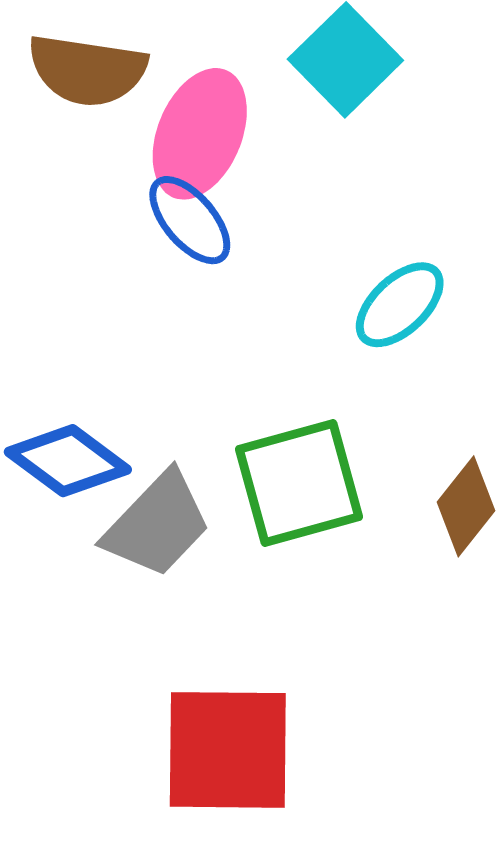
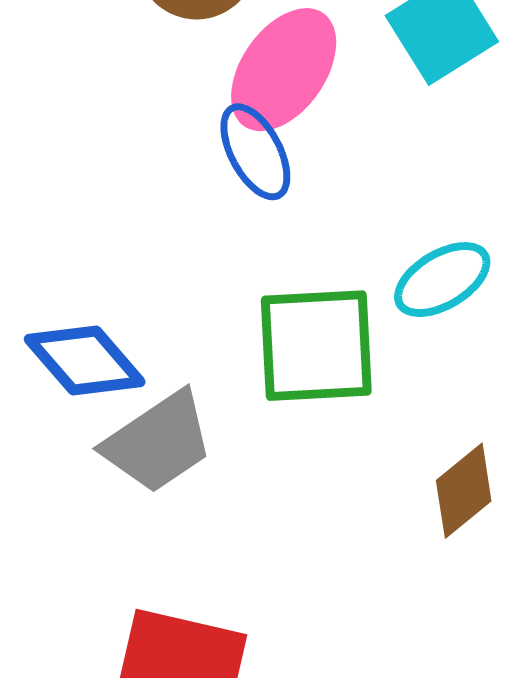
green square: (299, 483) -> (316, 346), moved

